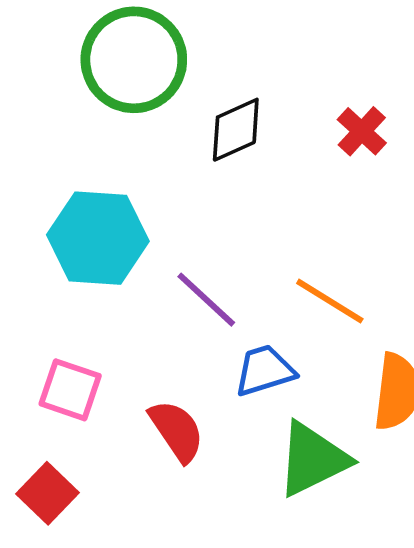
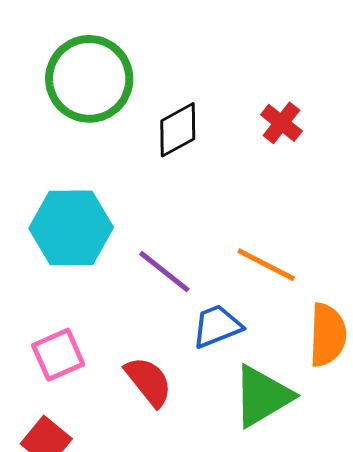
pink square: (70, 390) -> (58, 355), turned -38

